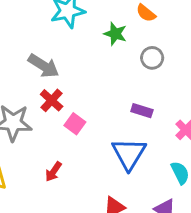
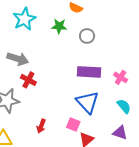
purple rectangle: (142, 111) -> (89, 72), size x1.6
pink square: (75, 124) -> (73, 124), moved

